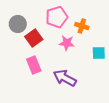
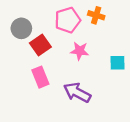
orange cross: (82, 26) -> (96, 15), moved

